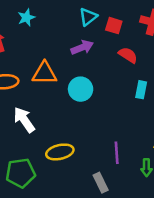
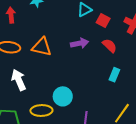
purple arrow: (82, 47) -> (80, 43), moved
cyan circle: (81, 89) -> (63, 96), moved

